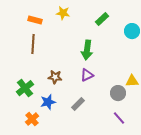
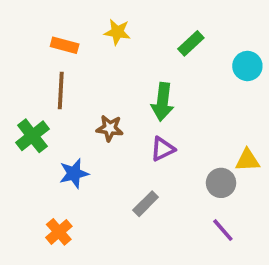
brown star: (55, 77) -> (110, 128), moved
green cross: (25, 88) -> (32, 136), moved
blue star: (48, 102) -> (74, 173), moved

